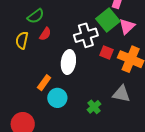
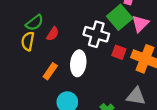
green semicircle: (36, 16) -> (35, 23), moved
white cross: (86, 35) -> (96, 34), turned 35
orange rectangle: (44, 83) -> (50, 71), moved

